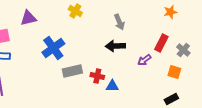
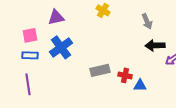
black arrow: (115, 46) -> (155, 45), moved
blue cross: (53, 48) -> (61, 47), moved

